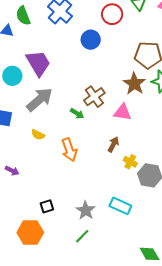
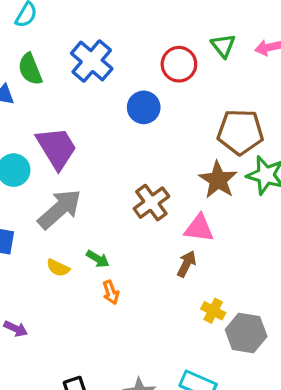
green arrow: (77, 113) -> (98, 259), moved
brown arrow: (113, 144) -> (187, 264), moved
orange arrow: (69, 150) -> (111, 292), size x0.6

